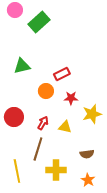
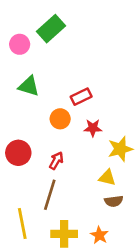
pink circle: (15, 10) -> (20, 44), moved
green triangle: (22, 66) -> (29, 86), turned 30
yellow triangle: (65, 127) -> (107, 178), moved
yellow cross: (56, 170) -> (64, 234), moved
orange star: (88, 180) -> (99, 235), moved

